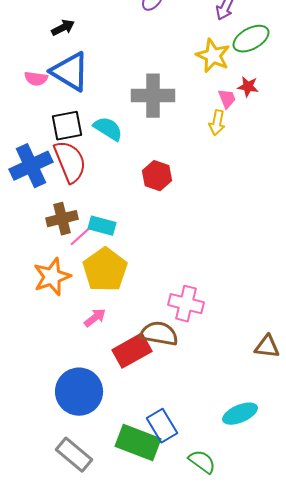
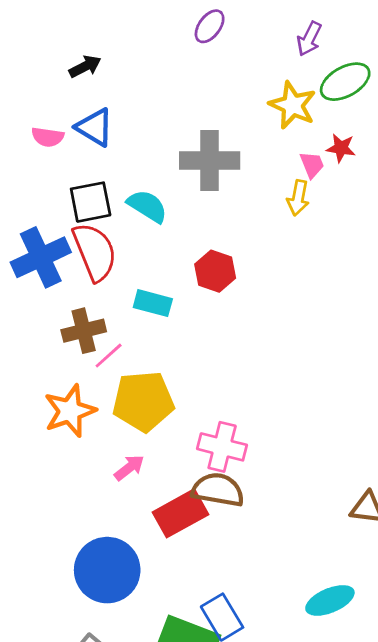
blue triangle: (70, 72) -> (95, 127), size x0.7
cyan rectangle: (102, 226) -> (153, 303), moved
yellow pentagon: (105, 270) -> (143, 401), turned 30
pink cross: (186, 304) -> (222, 447), moved

